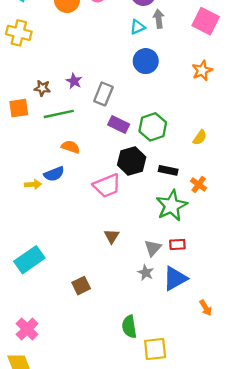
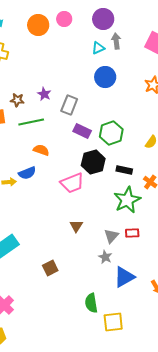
blue triangle: (175, 278) -> (124, 277), moved

